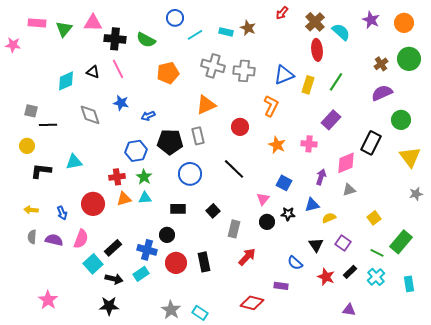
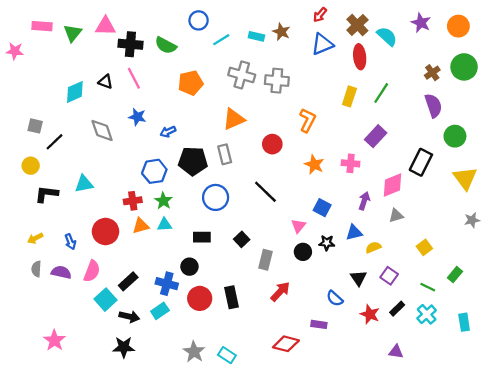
blue triangle: (284, 75) -> (322, 44), moved
purple semicircle: (382, 93) -> (433, 106), turned 95
black line: (48, 125) -> (54, 142), turned -42
yellow arrow: (31, 210) -> (35, 238), turned -32
green rectangle: (401, 242) -> (455, 275), size x0.6

